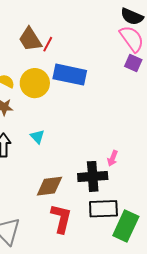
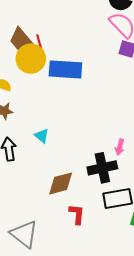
red line: (48, 44) -> (39, 42), turned -35
yellow circle: (35, 83) -> (31, 59), moved
red L-shape: (61, 218) -> (77, 214), size x0.7

